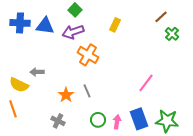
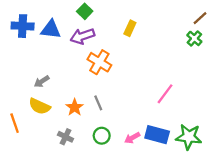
brown line: (161, 17) -> (200, 18), moved
gray arrow: (37, 72) -> (42, 81), turned -32
yellow semicircle: (19, 85) -> (39, 106), moved
blue rectangle: (139, 119) -> (157, 135), turned -55
green circle: (98, 120) -> (102, 136), moved
pink arrow: (117, 122) -> (132, 138), turned -128

